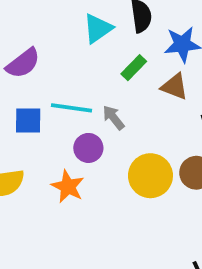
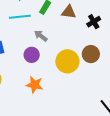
cyan line: (71, 108) -> (20, 17), moved
orange star: (68, 187) -> (35, 85), moved

